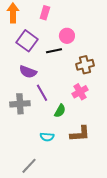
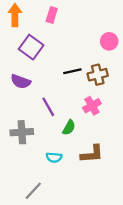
pink circle: (67, 36) -> (109, 41), moved
black line: (54, 51) -> (72, 71), moved
purple semicircle: (28, 72) -> (21, 82), moved
gray cross: (20, 104) -> (22, 132), moved

